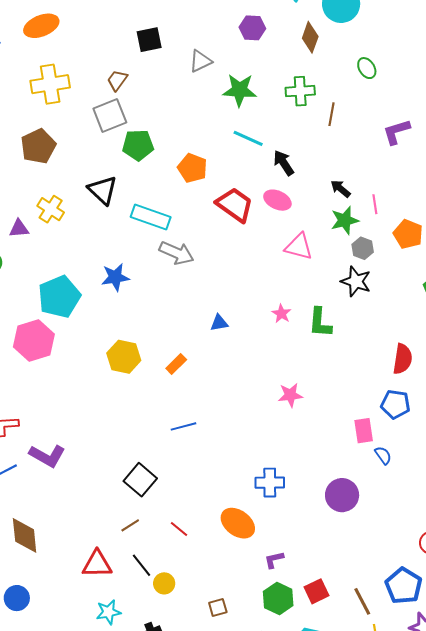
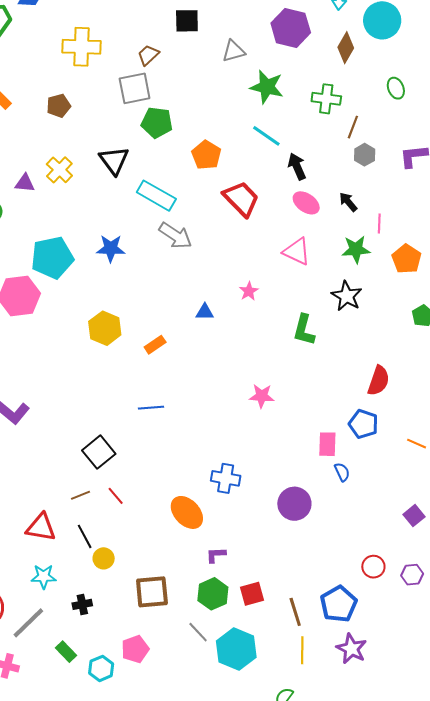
purple hexagon: (252, 28) -> (291, 28), size x1.5
brown pentagon: (38, 146) -> (59, 106), size x0.7
pink ellipse: (277, 200) -> (306, 203), moved
green star: (345, 220) -> (356, 249), moved
gray hexagon: (363, 248) -> (365, 155), moved
pink star: (281, 314) -> (249, 291), moved
red line: (179, 529) -> (116, 496), moved
brown square: (218, 608) -> (152, 592), size x1.8

